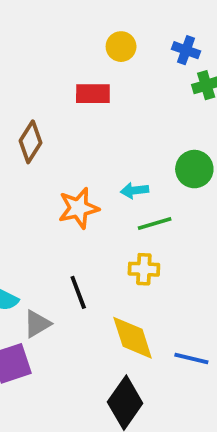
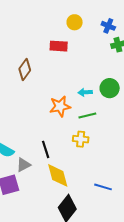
cyan arrow: (134, 190) -> (85, 92), moved
orange star: (79, 208) -> (60, 106), moved
yellow diamond: (133, 338) -> (58, 175), moved

